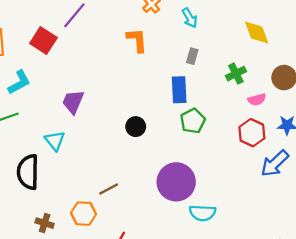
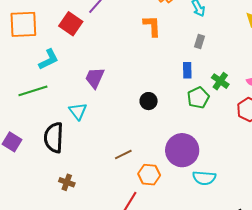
green cross: (236, 74) -> (220, 81), moved, turned -30
blue rectangle: (179, 90) -> (187, 70), size x0.7
orange hexagon: (83, 214) -> (149, 175), moved

